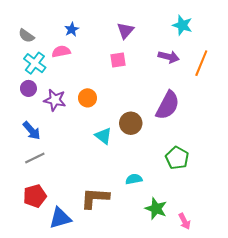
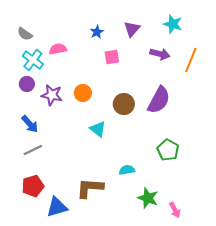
blue star: (72, 29) -> (97, 32), moved
purple triangle: (125, 30) -> (132, 29), moved
brown circle: (131, 123) -> (124, 104), moved

